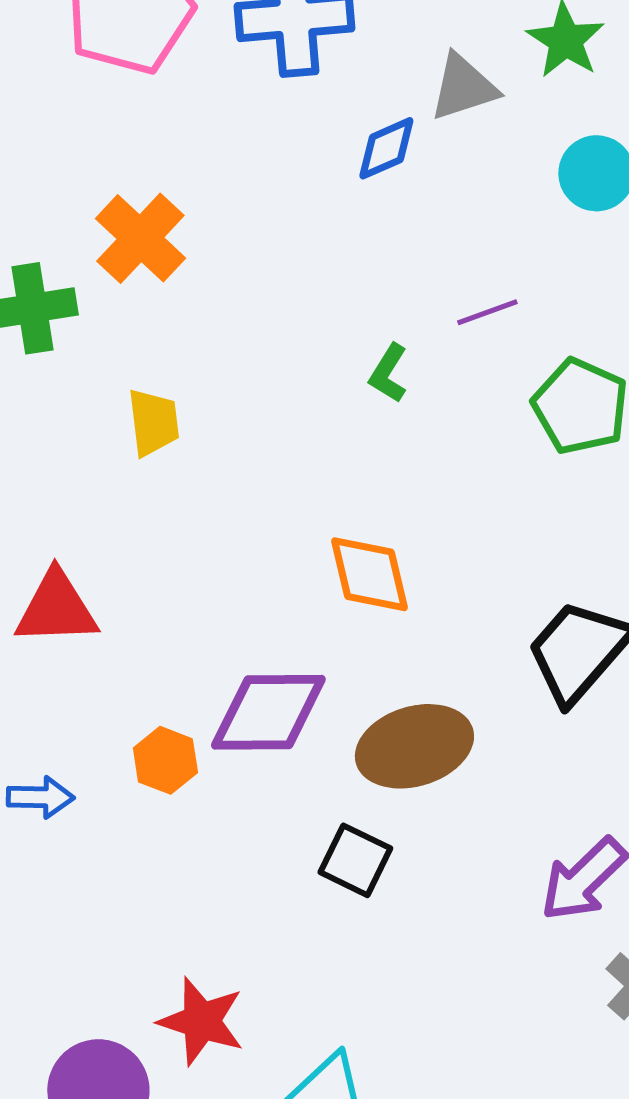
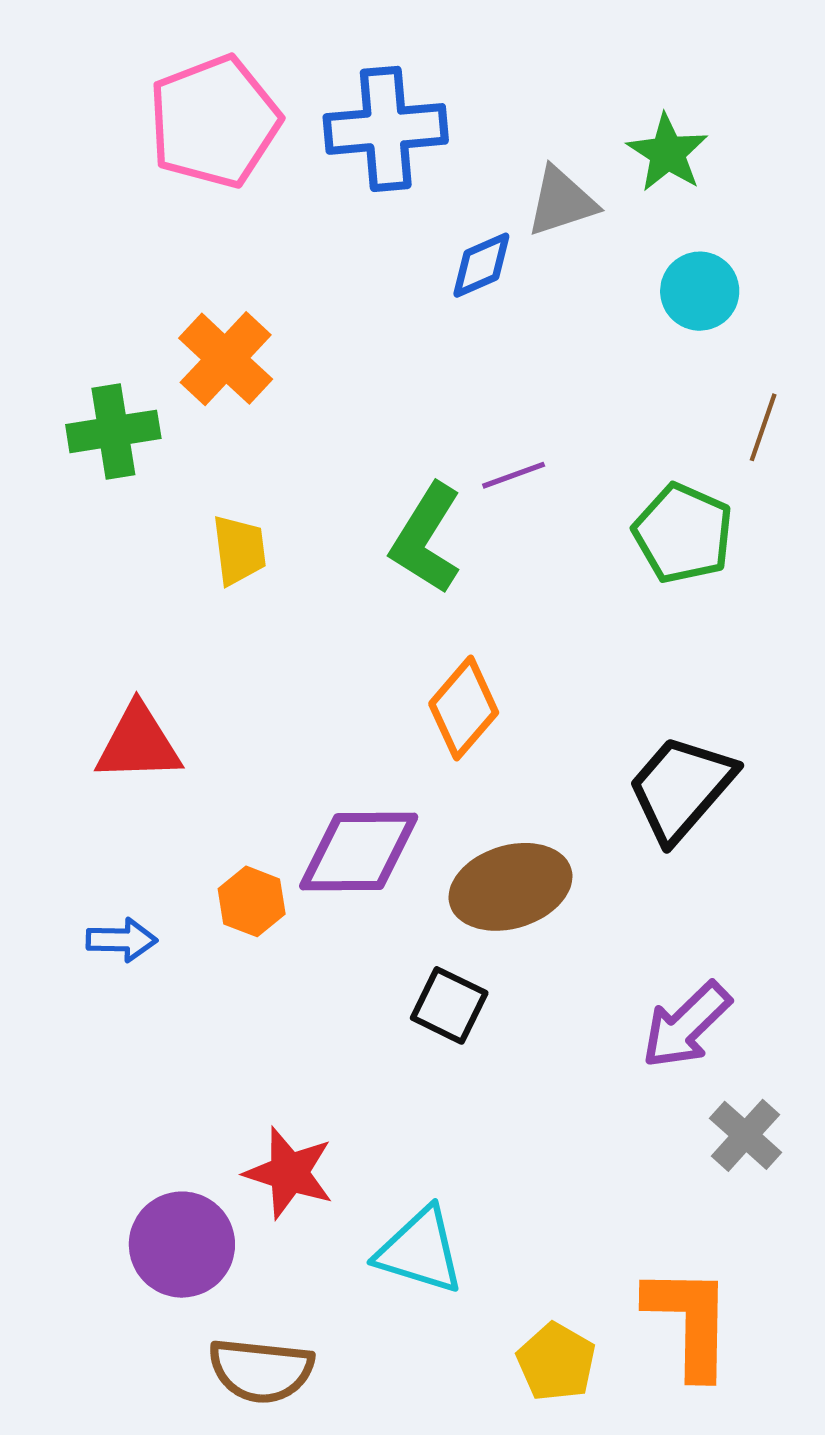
purple line: (487, 312) -> (514, 475), moved
green L-shape: (388, 373) -> (426, 539), moved, size x1.8
orange diamond: (369, 574) -> (464, 708), turned 54

